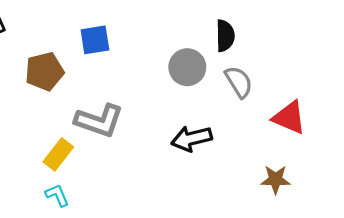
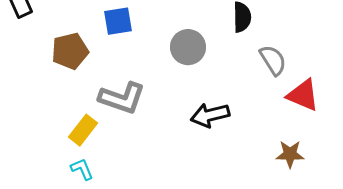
gray circle: (187, 67) -> (188, 47), moved
gray semicircle: (239, 82) -> (273, 60), moved

